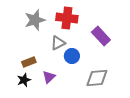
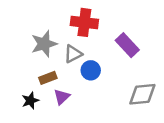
gray star: (35, 20) -> (44, 44), moved
brown rectangle: (29, 62) -> (48, 78), moved
gray diamond: (97, 78) -> (142, 94), moved

